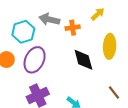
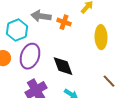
orange cross: (73, 28) -> (64, 22), turned 32
black diamond: (83, 60) -> (63, 66), moved

